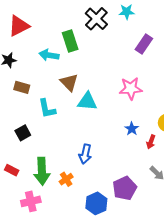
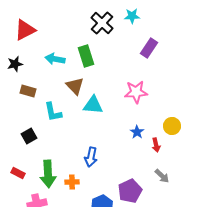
green rectangle: (70, 41) -> (86, 56), moved
red arrow: (151, 142) -> (156, 145), turned -32
orange cross: (66, 179) -> (72, 182), turned 32

